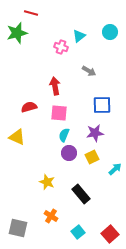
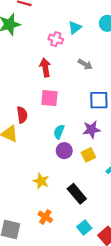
red arrow: (55, 86) -> (45, 68), moved
red semicircle: (29, 107) -> (22, 115), moved, turned 98
pink square: (59, 113) -> (49, 98), moved
cyan square: (78, 232) -> (84, 227), moved

